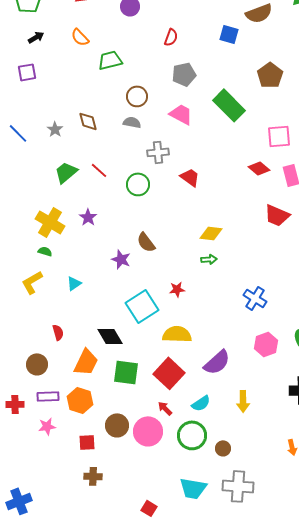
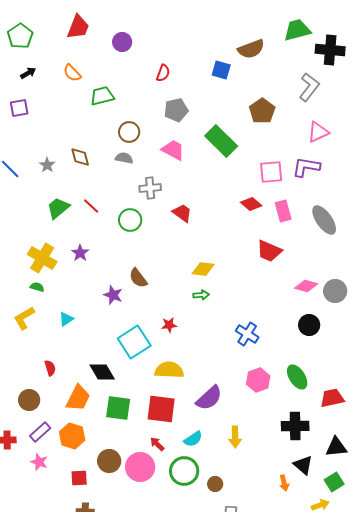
red square: (169, 373) -> (161, 409), turned -36
purple rectangle: (48, 396) -> (40, 432), turned -40
pink star: (47, 426) -> (39, 462), turned 30

